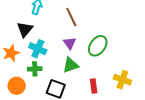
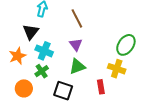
green ellipse: (98, 46) -> (126, 45), moved
green cross: (35, 69) -> (42, 71), turned -32
yellow cross: (122, 80) -> (117, 69), moved

